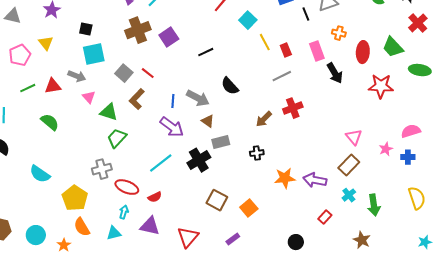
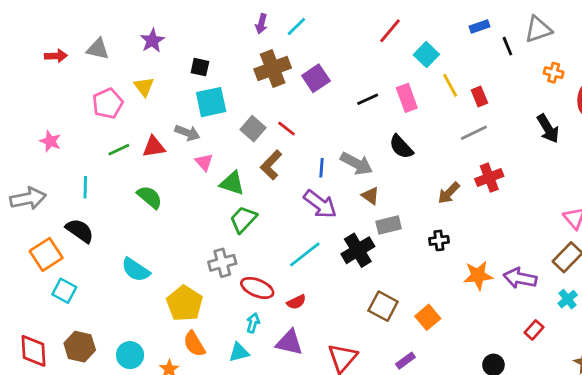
pink rectangle: (317, 51) -> (407, 98), moved

